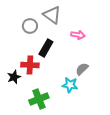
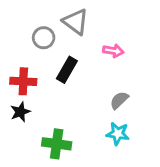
red cross: (30, 65) -> (23, 81), moved
cyan star: (70, 85) -> (118, 134), moved
green cross: (39, 99) -> (57, 144), turned 30

